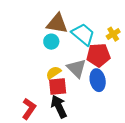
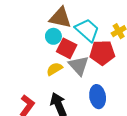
blue ellipse: (98, 80) -> (98, 97), moved
red square: (58, 87) -> (67, 48), moved, turned 30

